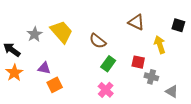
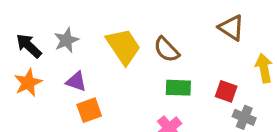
yellow trapezoid: (61, 32) -> (123, 46), moved
gray star: (35, 34) -> (66, 40), moved
green rectangle: (108, 64) -> (178, 88), turned 49

